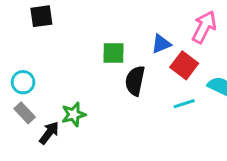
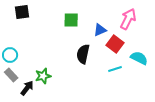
green square: (114, 53) -> (71, 20), moved

